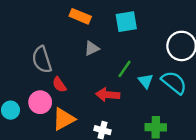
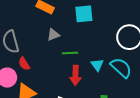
green line: (125, 69) -> (70, 53), moved, turned 49
red arrow: (108, 95) -> (75, 75), moved, turned -96

